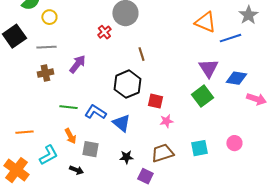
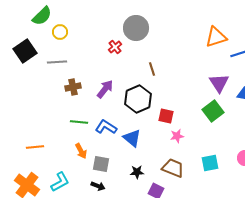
orange triangle: (205, 22) -> (216, 37), turned -40
purple arrow: (77, 64) -> (105, 89), moved
brown cross: (45, 73) -> (73, 87), moved
brown trapezoid: (162, 153) -> (173, 168), turned 40
cyan L-shape: (48, 155) -> (60, 182), moved
black arrow: (76, 170) -> (98, 186), moved

